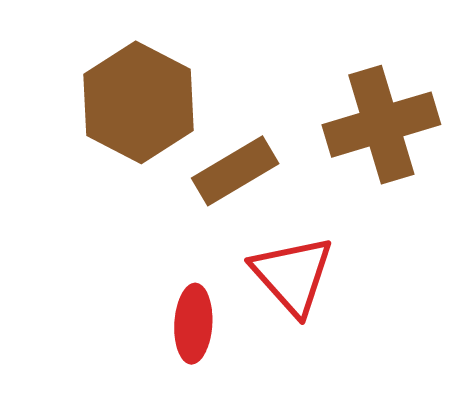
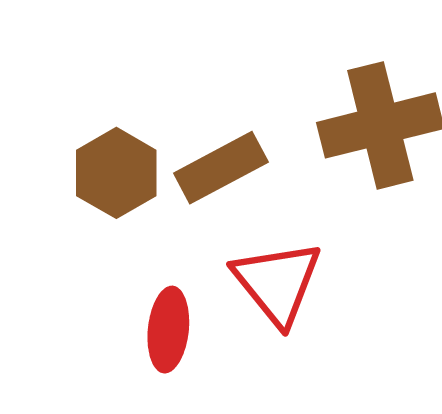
brown hexagon: (138, 102) -> (116, 173), moved, size x0.7

